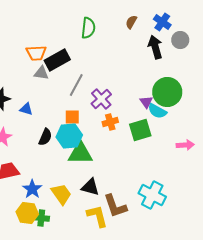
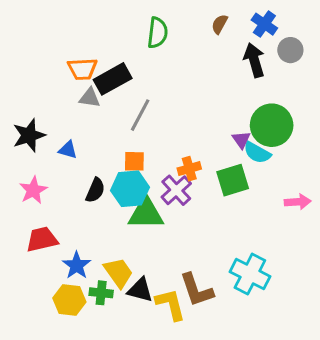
purple cross: (101, 99) -> (176, 190), moved
black triangle: (90, 187) -> (140, 290), moved
green cross: (41, 218) -> (101, 293), moved

